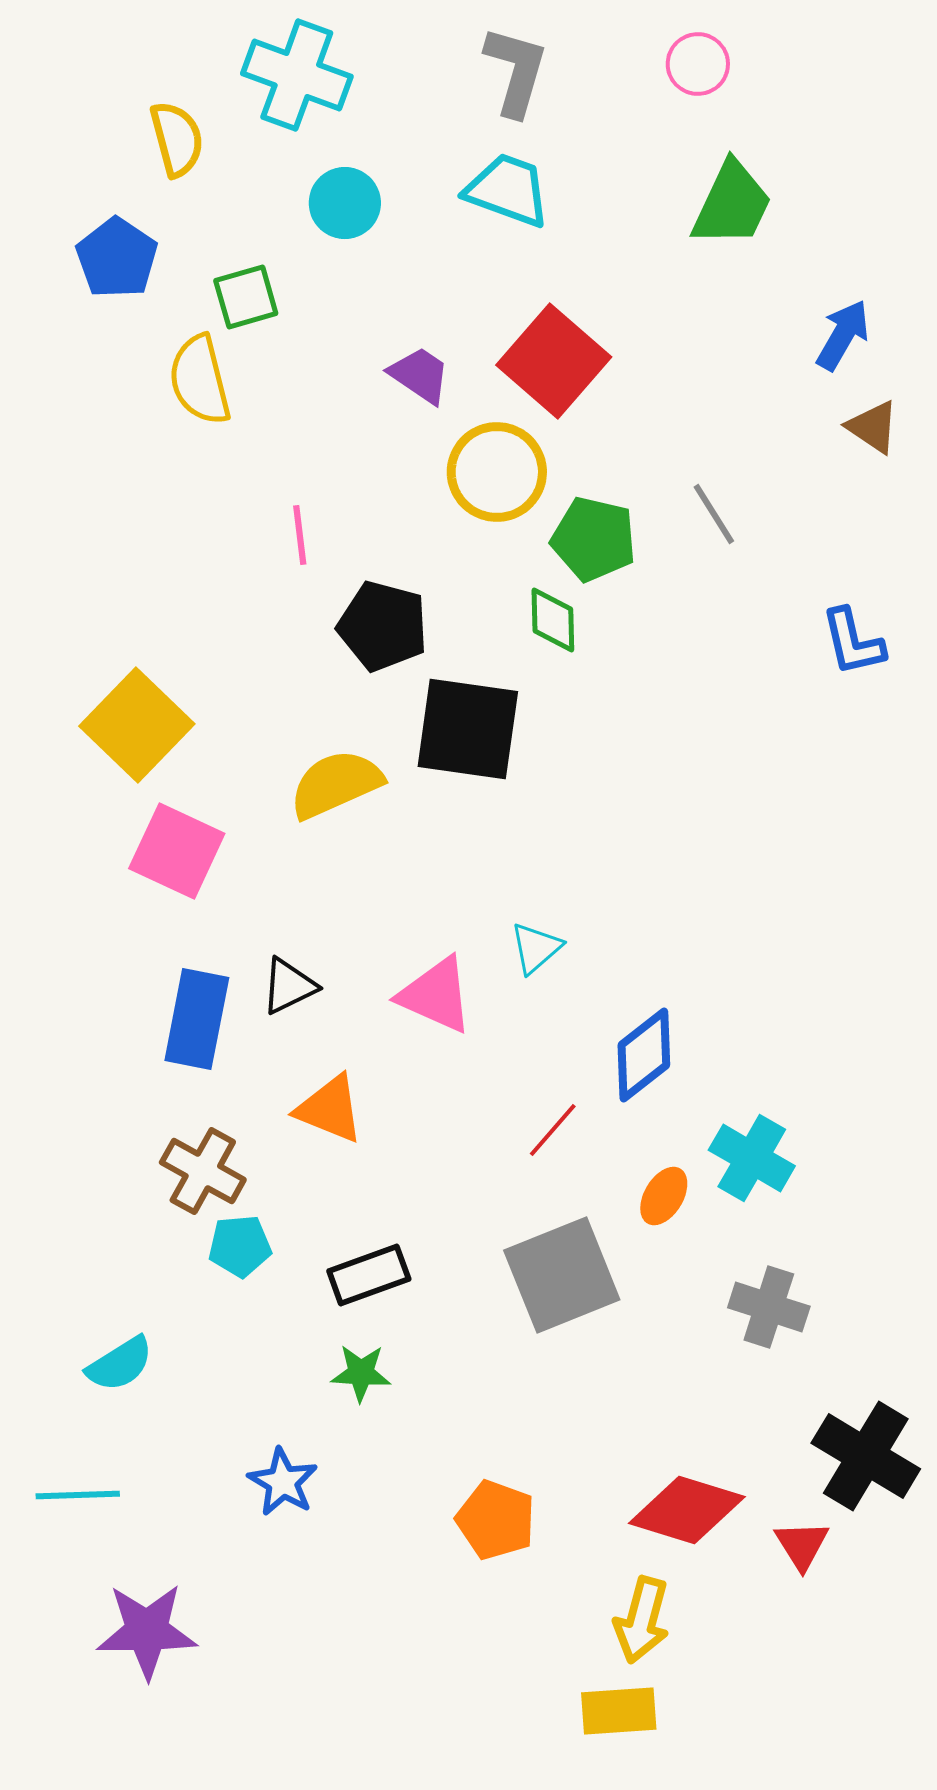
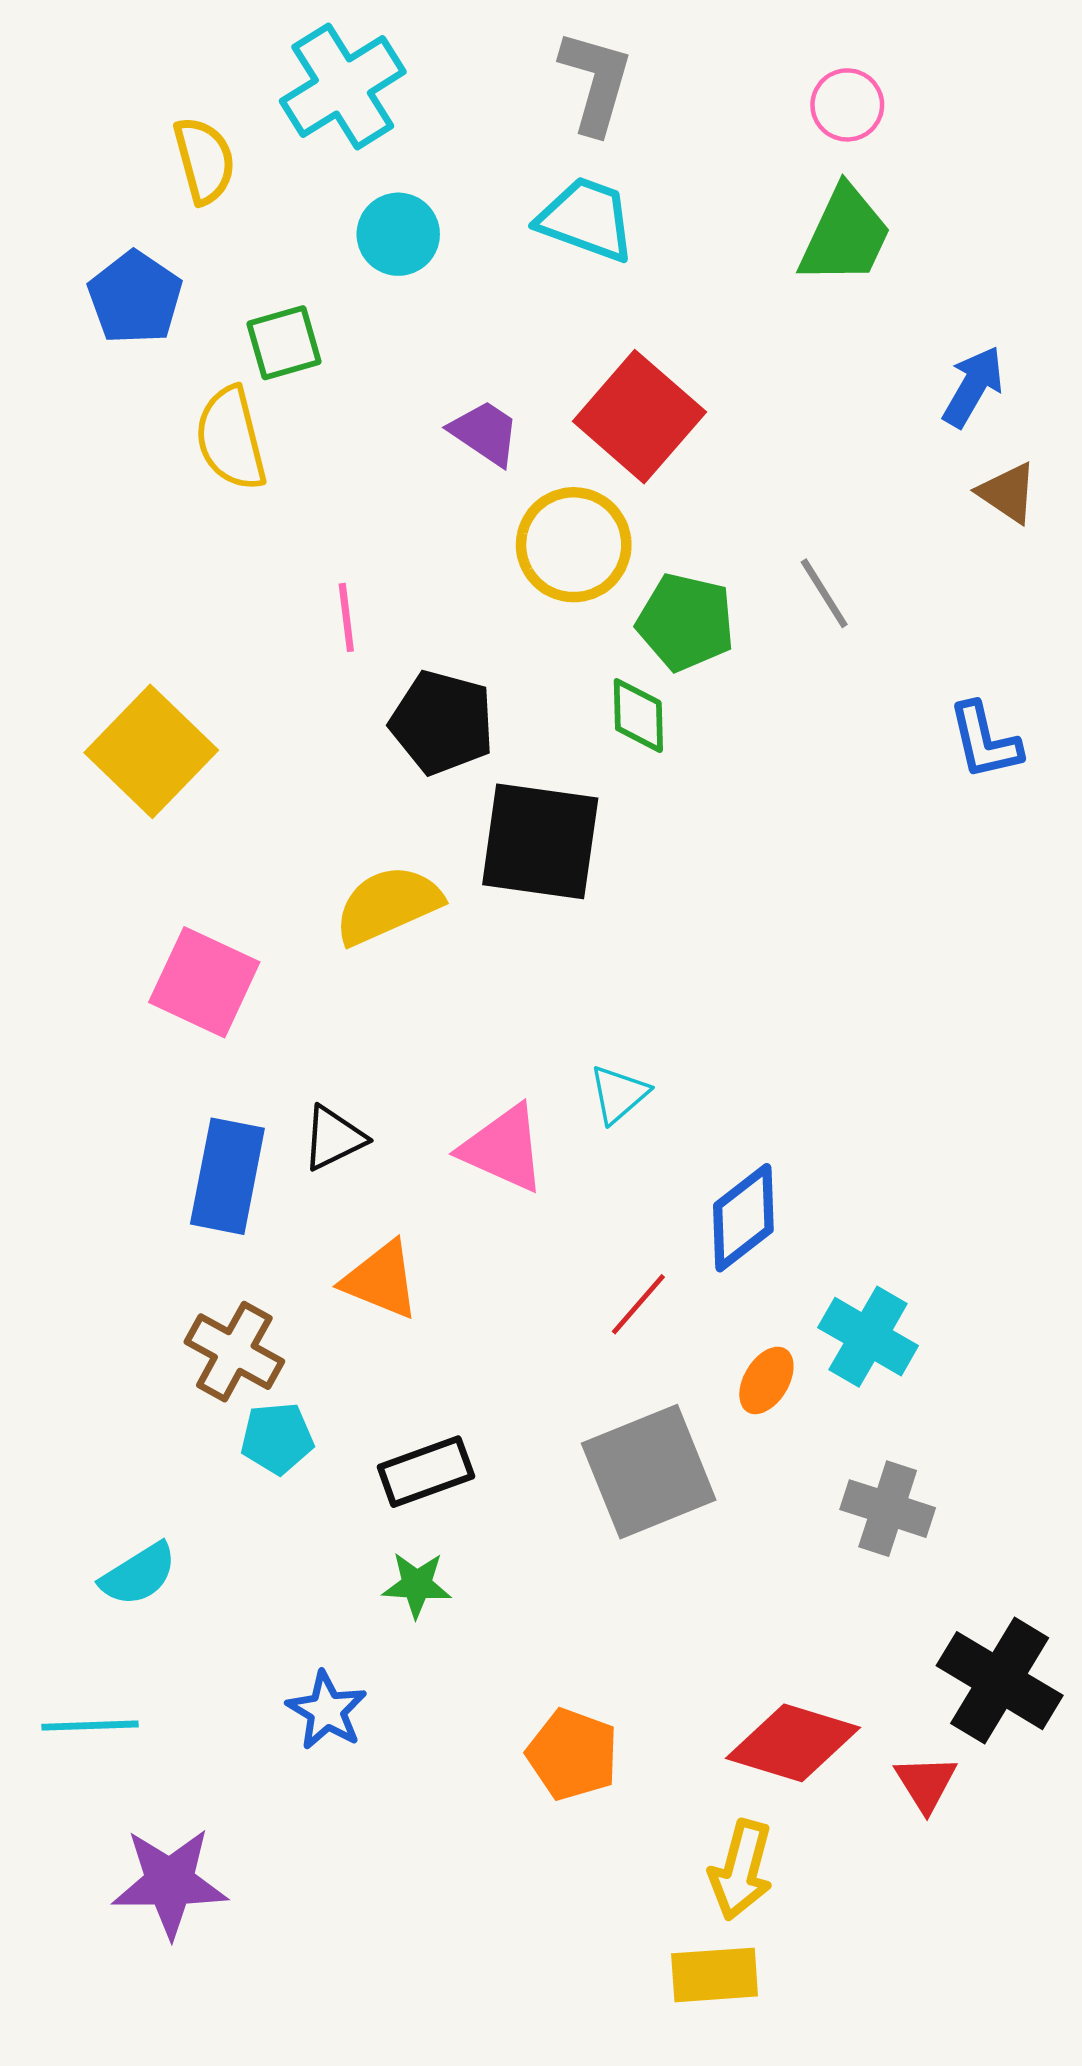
pink circle: (698, 64) -> (847, 105), moved
cyan cross: (297, 75) -> (343, 86), turned 38
yellow square: (137, 725) -> (151, 751), moved

